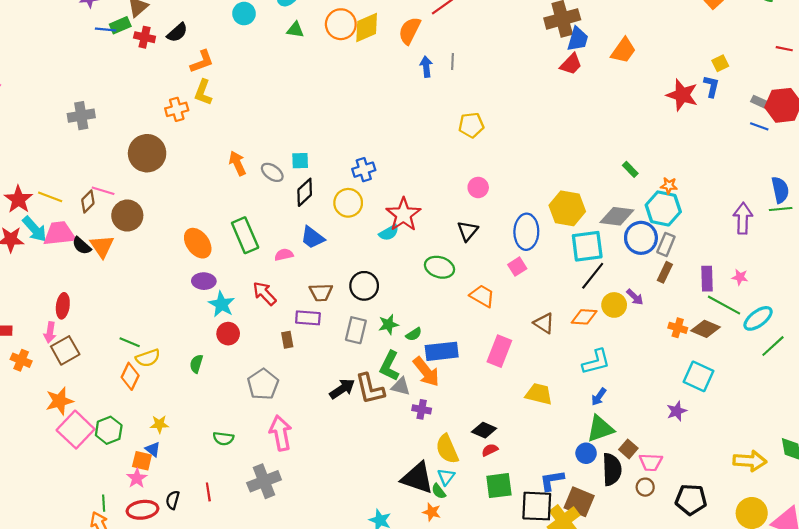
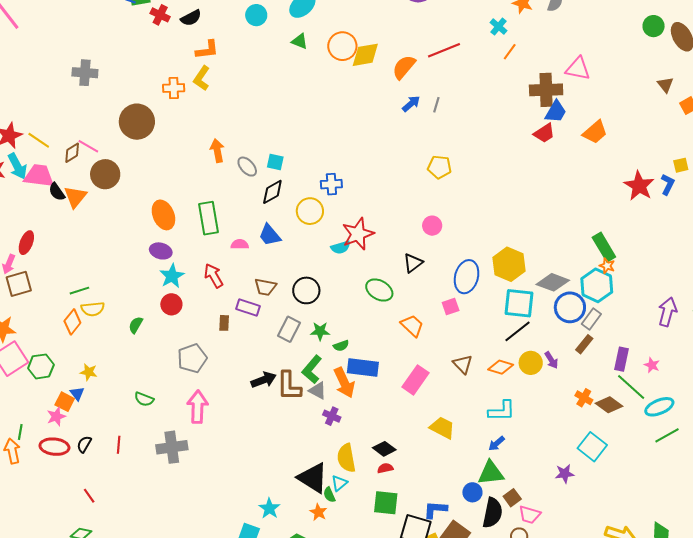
blue arrow: (426, 67) -> (411, 104), turned 42
green rectangle: (630, 169) -> (604, 247), moved, size x1.8
green line: (130, 342) -> (79, 291), turned -54

